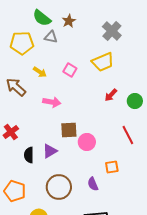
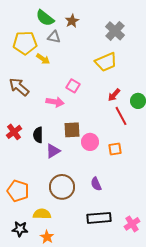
pink square: (70, 70) -> (73, 86), moved
yellow arrow: (40, 72) -> (43, 59), moved
red line: (128, 135) -> (121, 116), moved
black semicircle: (29, 155) -> (38, 135), moved
orange square: (112, 167) -> (115, 149), moved

